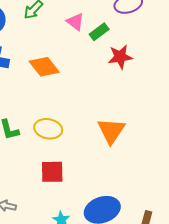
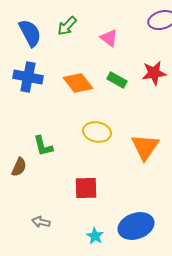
green rectangle: (99, 32) -> (117, 80), moved, turned 66
yellow ellipse: (48, 129) -> (97, 132), moved

